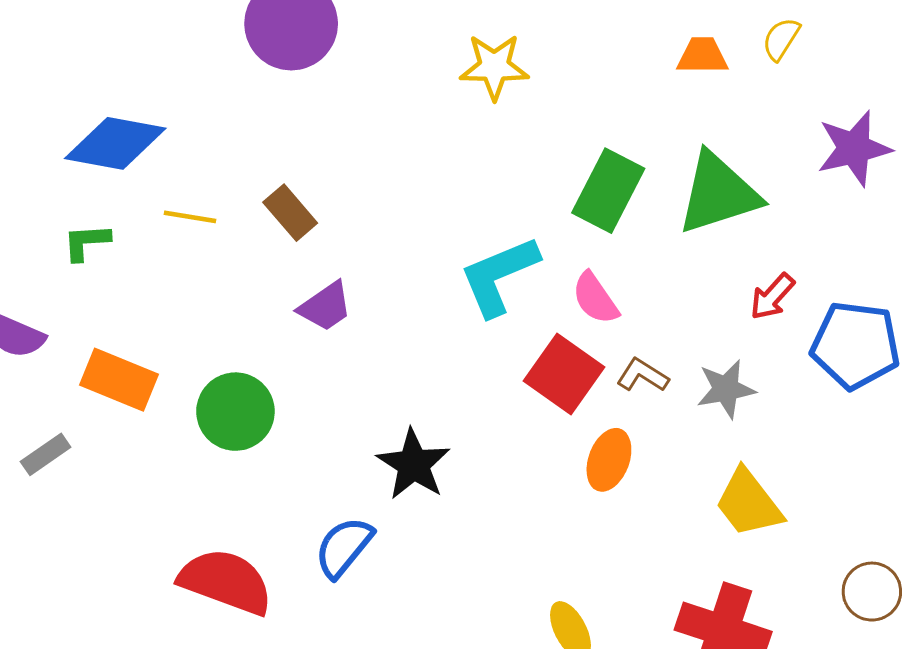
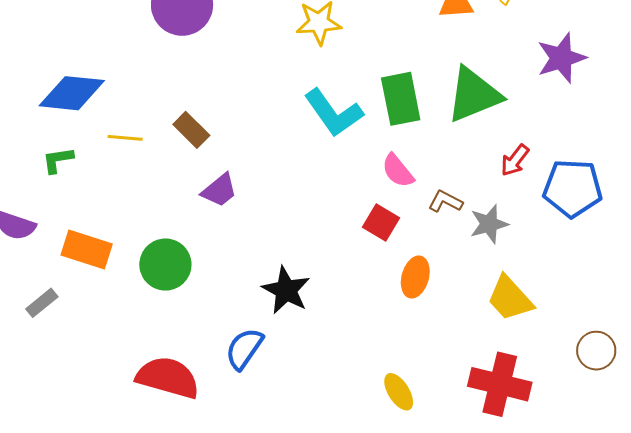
green rectangle: (608, 191) -> (401, 99), turned -34
cyan L-shape: (499, 276) -> (334, 113), moved, turned -98
red square: (564, 374) -> (381, 223), size x0.7
brown L-shape: (642, 375) -> (445, 201), moved

